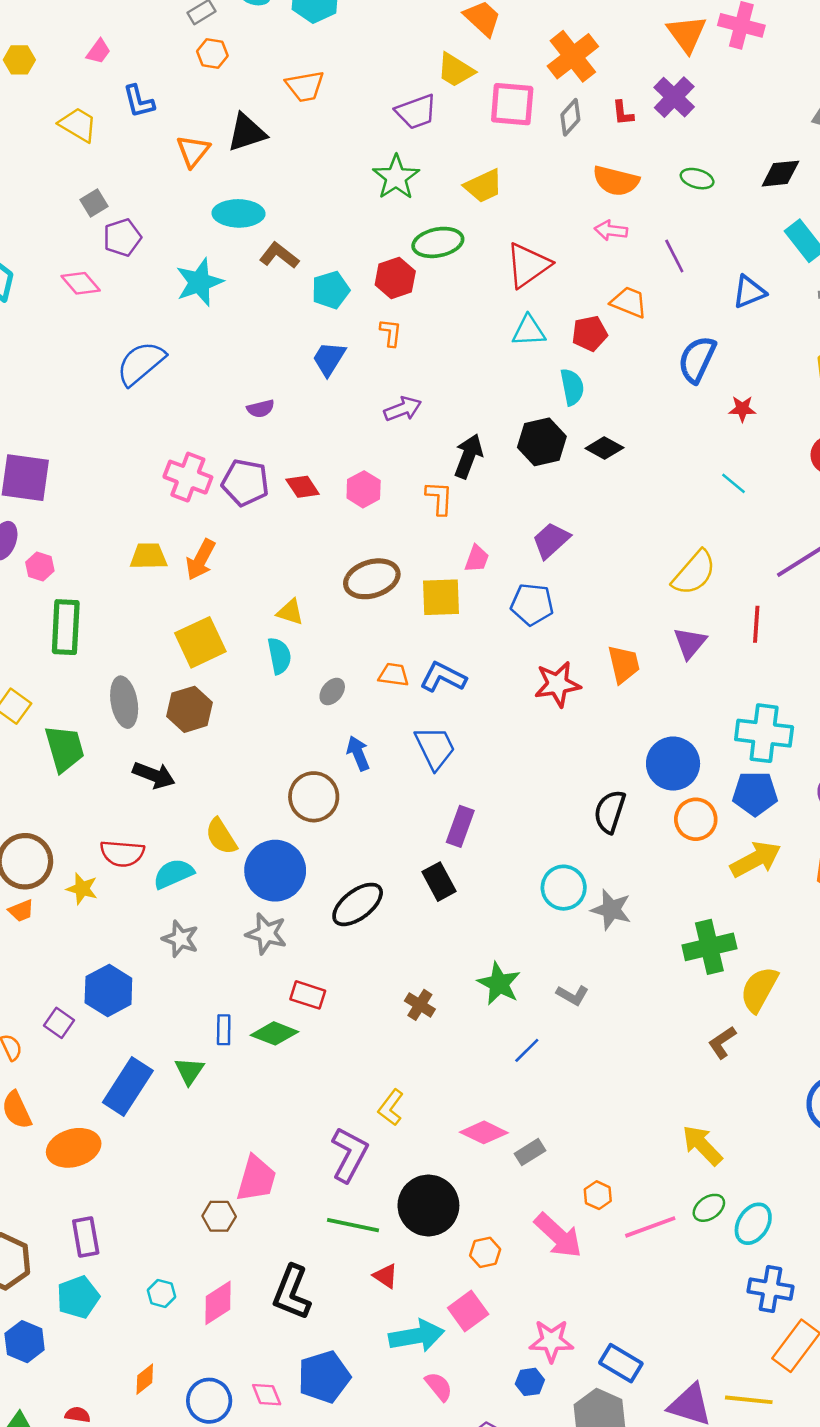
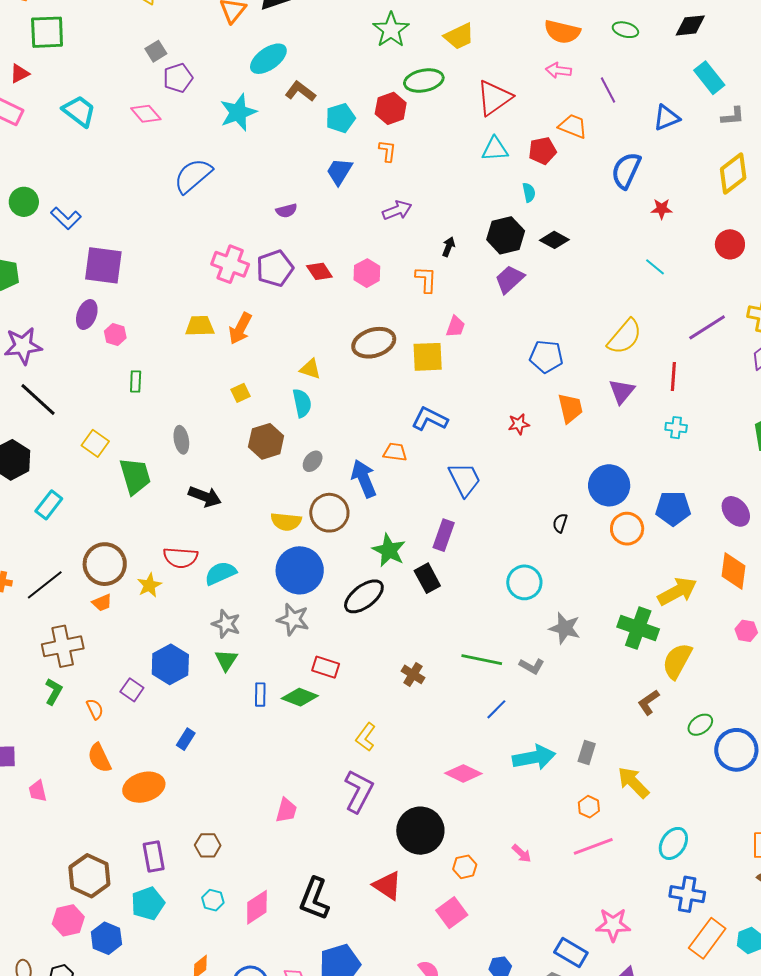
cyan ellipse: (238, 213) -> (268, 59), turned -36
cyan semicircle: (572, 387) -> (529, 192), size x0.7
black arrow: (468, 456) -> (449, 247), size x0.6
purple pentagon: (245, 483) -> (275, 268), turned -30
purple trapezoid: (551, 540) -> (509, 279), moved
blue pentagon: (532, 604) -> (546, 357), moved
green rectangle: (66, 627) -> (136, 381), size x0.5
yellow square: (200, 642) -> (240, 393), size x0.5
orange trapezoid: (394, 675) -> (395, 452), moved
red star: (557, 684) -> (519, 424), size x0.6
gray ellipse: (332, 692) -> (313, 461), moved
gray ellipse: (124, 702) -> (181, 440), size x0.7
brown hexagon: (189, 709) -> (266, 441), moved
cyan cross: (764, 733) -> (676, 428), moved, size x0.5
blue trapezoid: (435, 748) -> (465, 479), moved
blue arrow: (358, 753) -> (364, 479), size x1.4
black semicircle: (610, 812) -> (560, 523), size x0.6
yellow semicircle: (221, 836) -> (286, 522), moved, turned -52
yellow arrow: (756, 859) -> (677, 591), moved
yellow star: (82, 889) -> (149, 585), turned 30
gray star: (611, 910) -> (565, 628), moved
green cross: (709, 947) -> (638, 628), turned 33
green star: (499, 984) -> (389, 550), moved
green triangle: (189, 1071) -> (226, 660), moved
blue rectangle: (128, 1087) -> (186, 739), size x0.5
yellow L-shape: (391, 1107) -> (366, 737), moved
gray rectangle: (530, 1152) -> (587, 753), moved, turned -40
pink trapezoid: (256, 1179) -> (286, 810), size x0.7
orange hexagon: (598, 1195) -> (589, 807), moved
green ellipse: (709, 1208) -> (700, 725), moved
brown hexagon: (219, 1216) -> (208, 845), moved
green line: (353, 1225) -> (482, 660), moved
pink arrow: (558, 1236) -> (522, 853), size x0.5
red triangle: (386, 1276) -> (387, 886), size x1.5
cyan arrow: (417, 1336) -> (534, 757), moved
pink star: (551, 1341) -> (613, 925), moved

